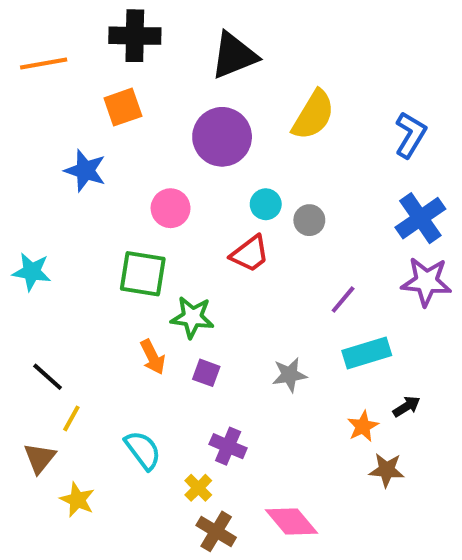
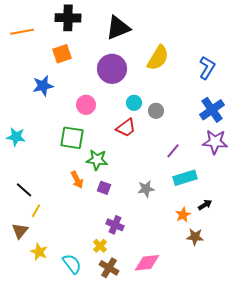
blue star: (85, 171) -> (43, 86), turned -30
cyan semicircle: (143, 450) -> (72, 264), moved
pink diamond: (291, 522) -> (147, 263), turned -56

